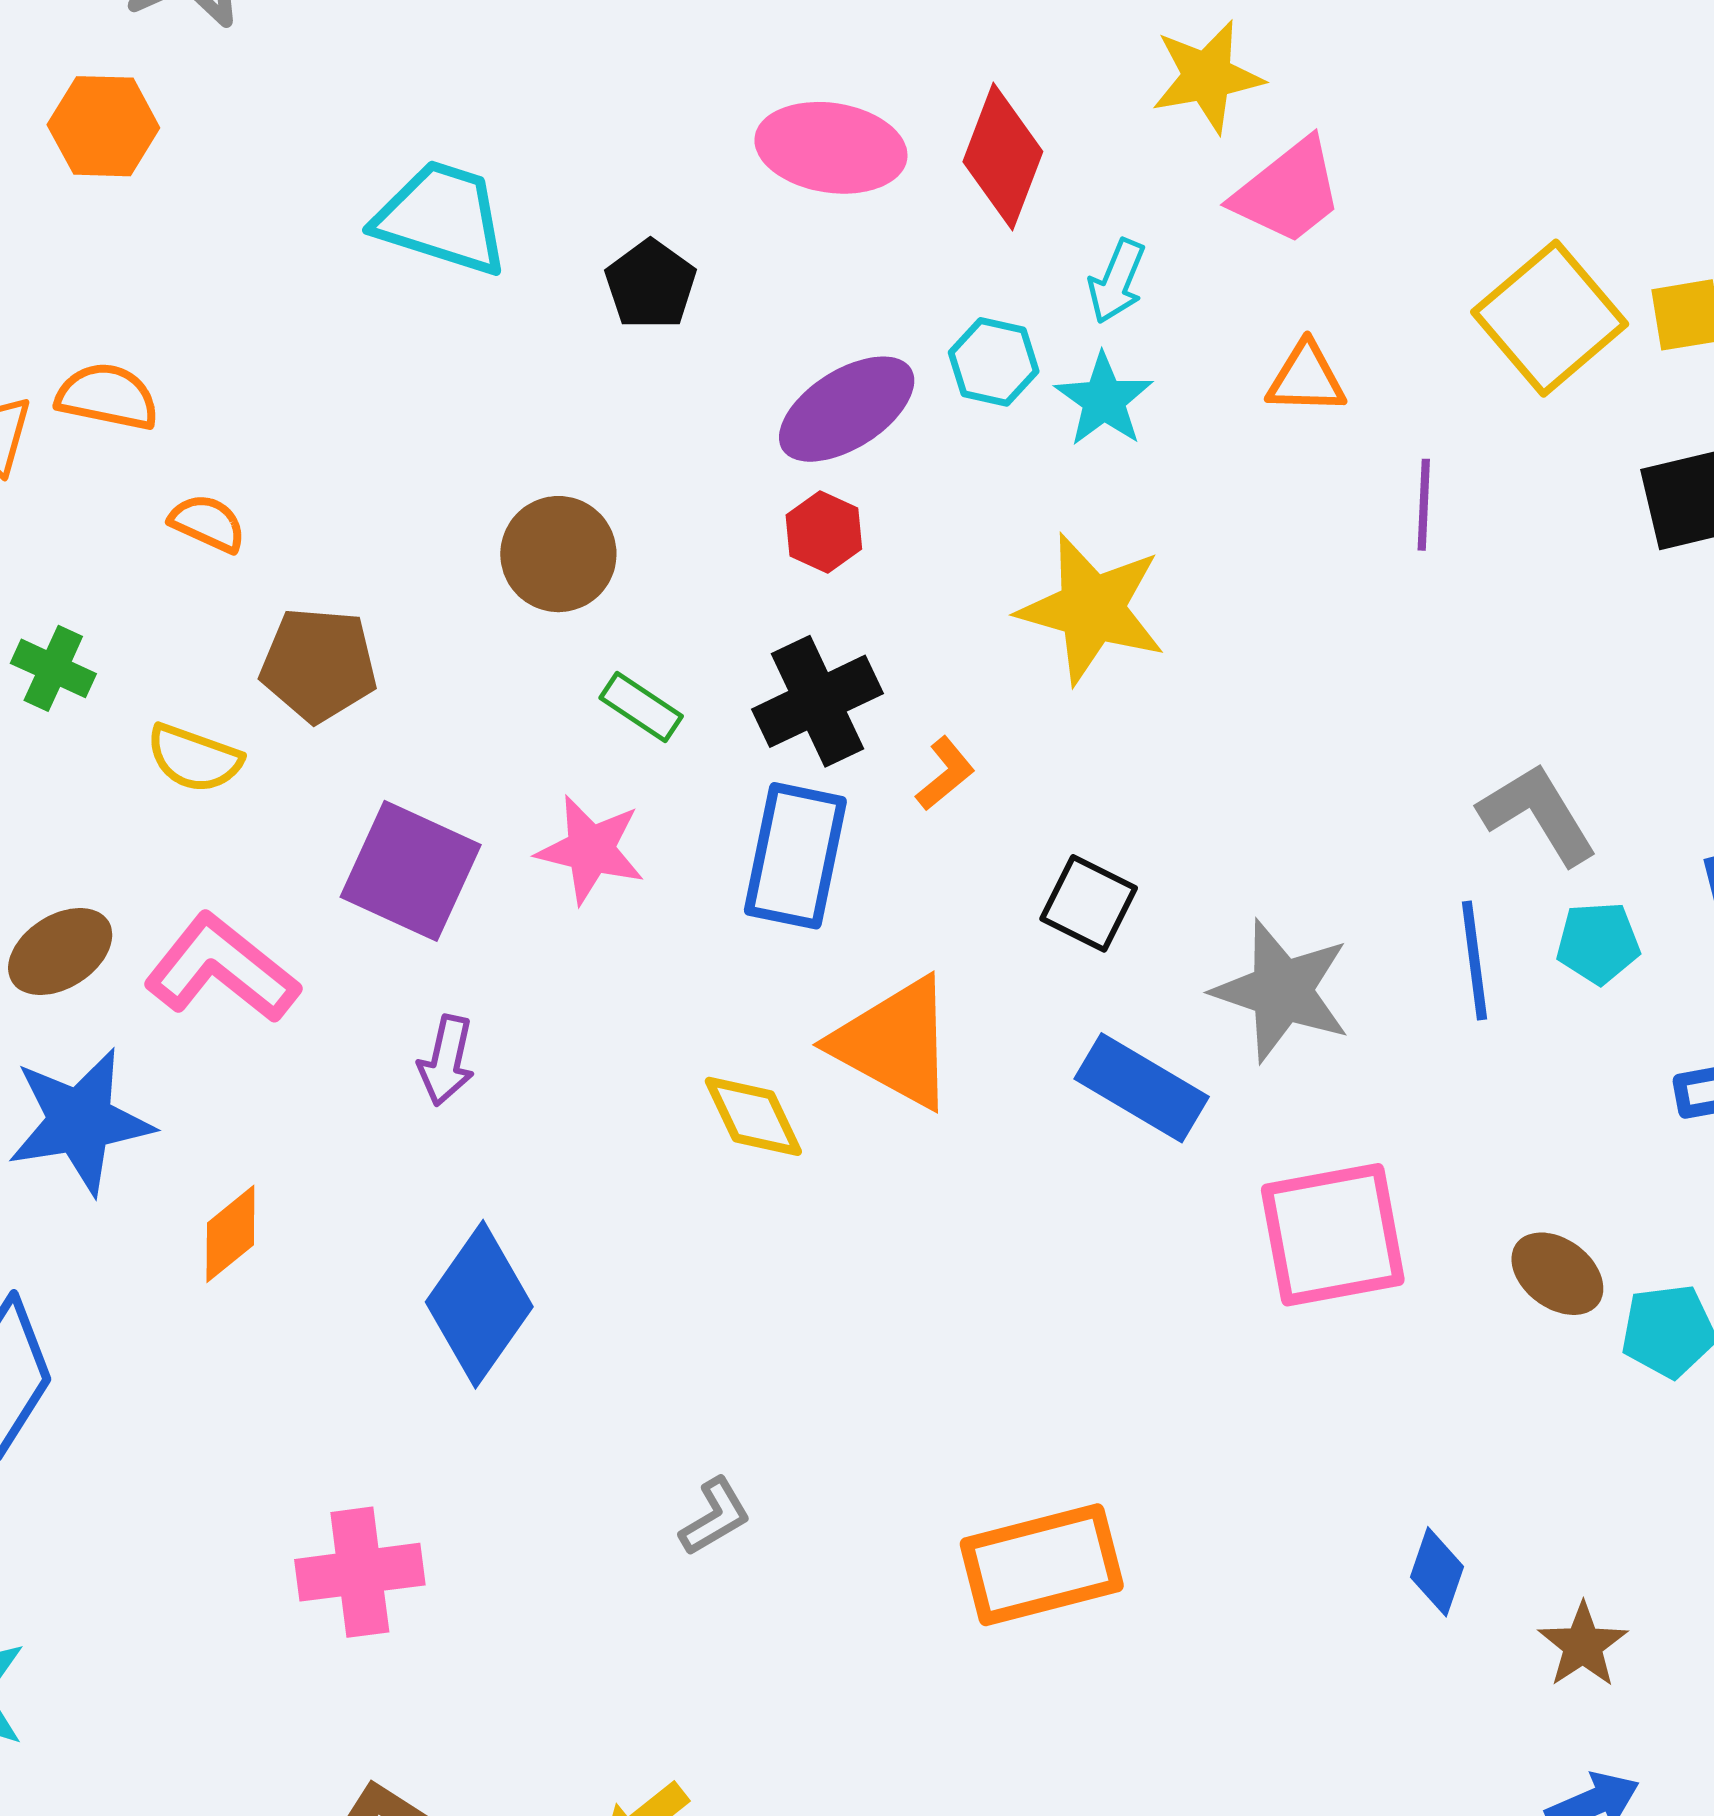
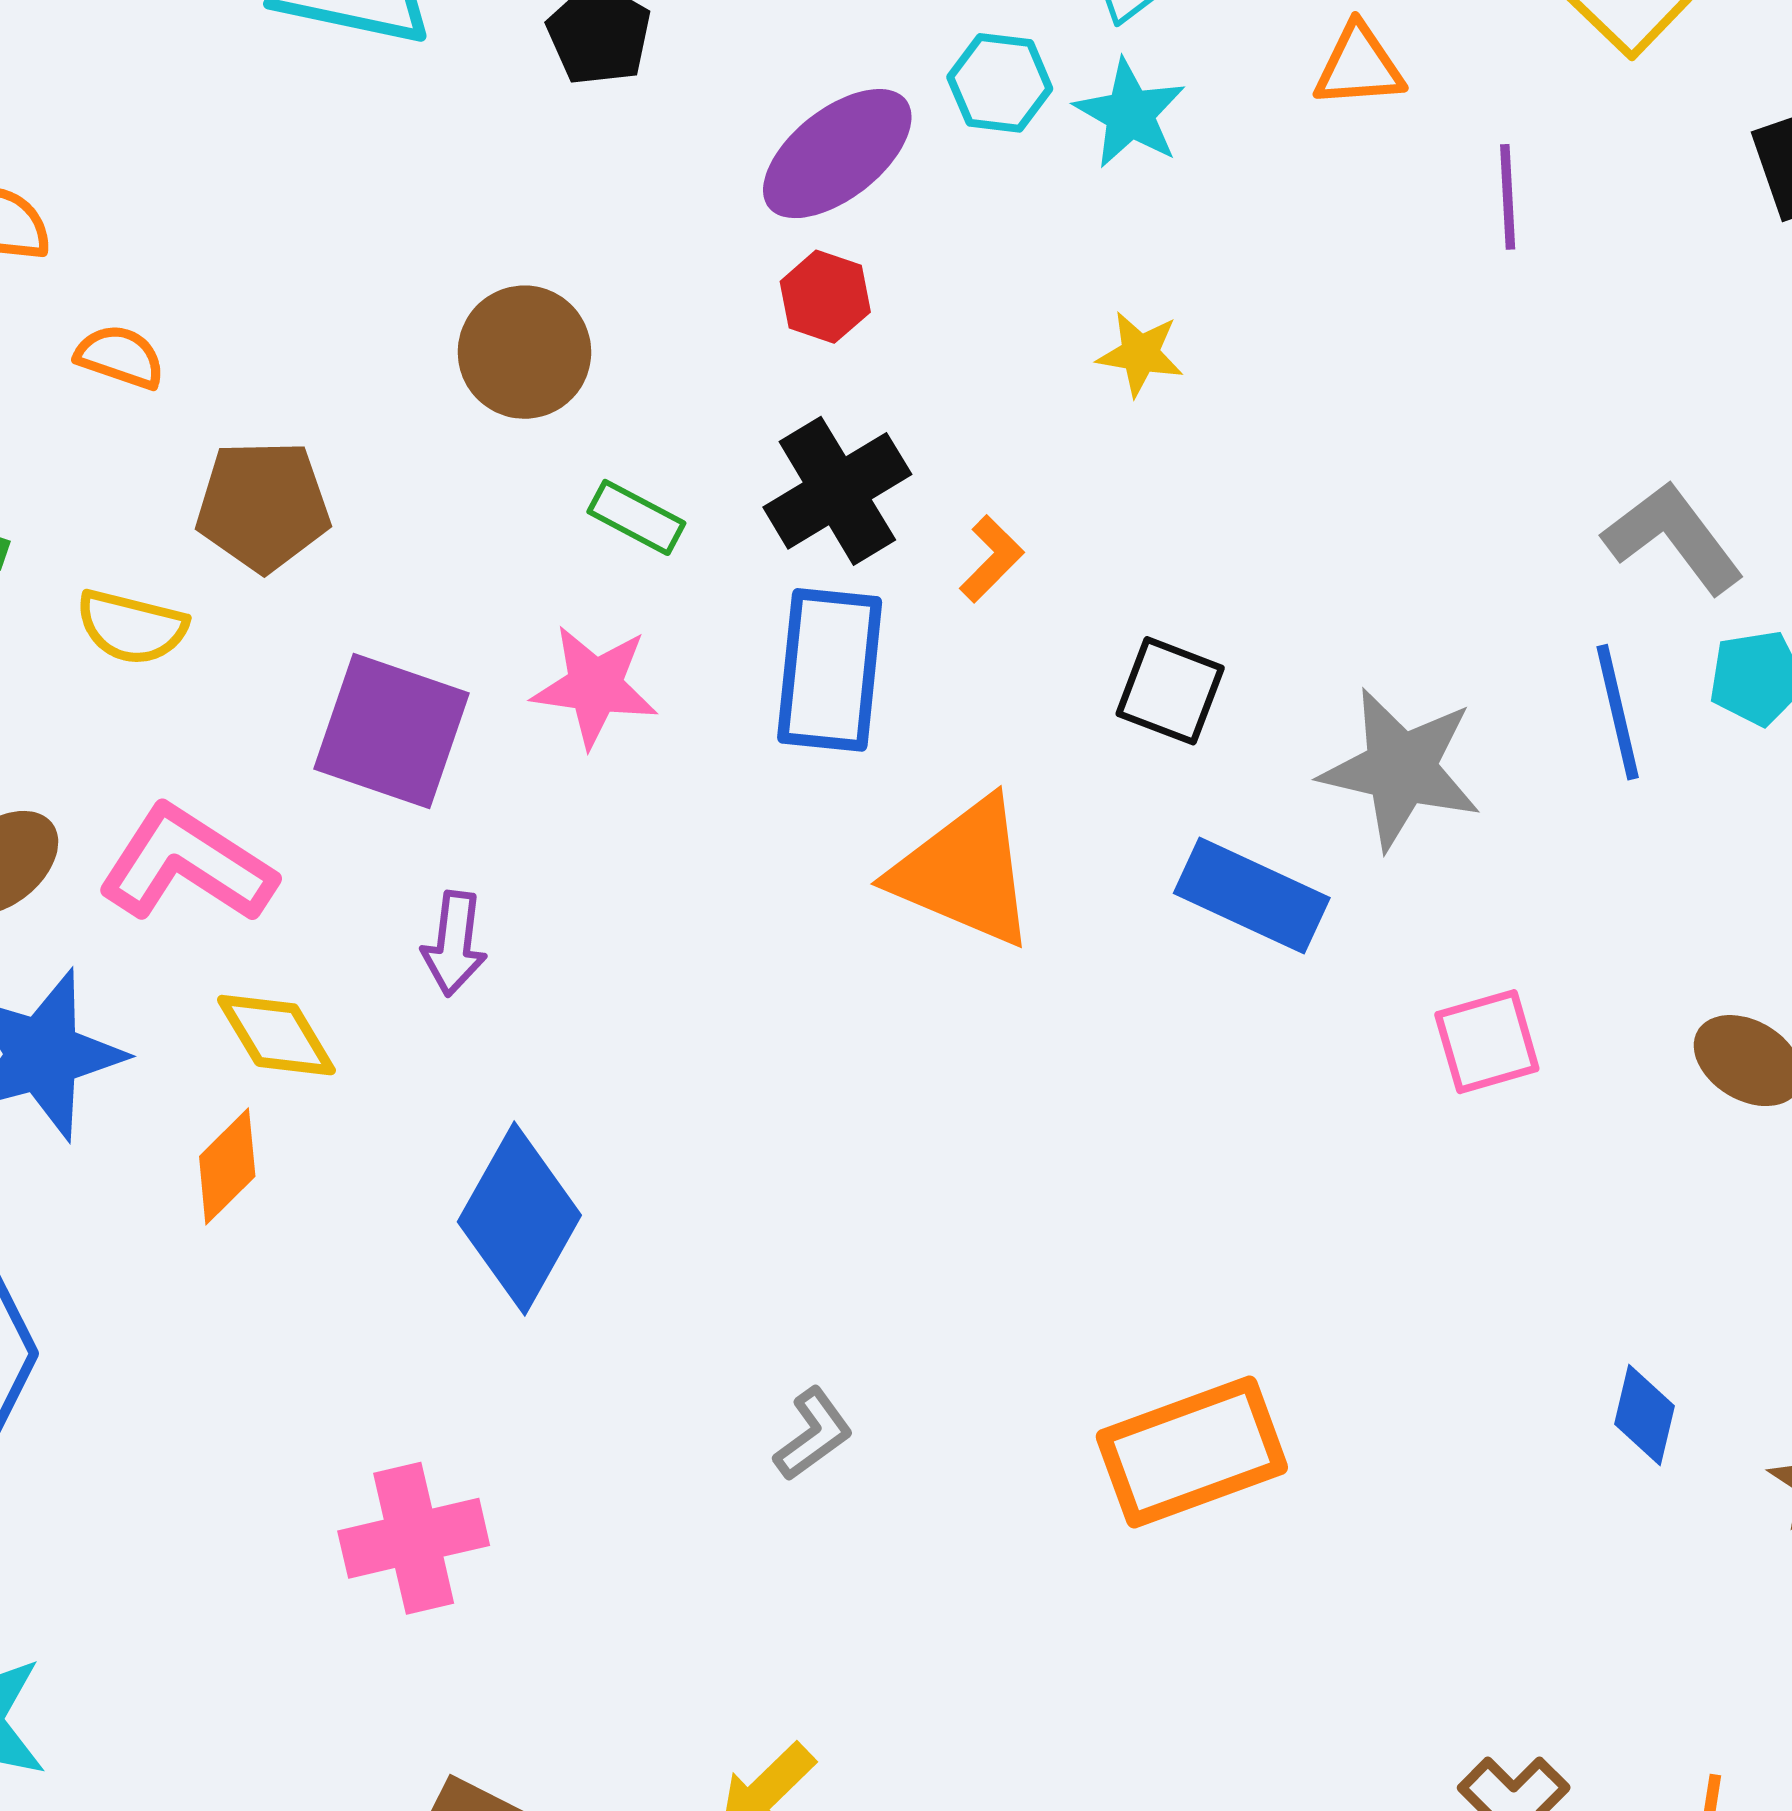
yellow star: (1092, 609) -> (1140, 354), size x0.5
yellow diamond: (753, 1116) -> (276, 1035), moved
pink square: (1333, 1235) -> (1487, 1042), size x0.6

